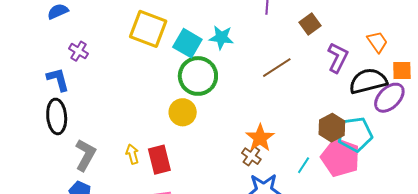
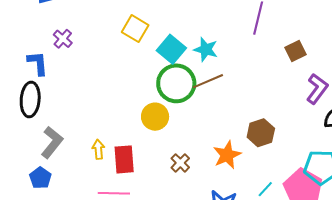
yellow square: (148, 29) -> (135, 29), size x0.7
brown line: (277, 68) -> (208, 81), moved
brown hexagon: (332, 128) -> (261, 133), moved
brown cross: (251, 156) -> (180, 163), moved

